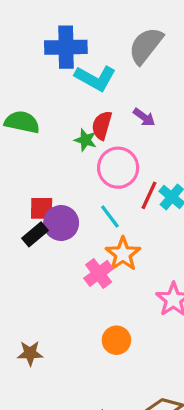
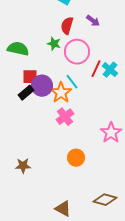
green semicircle: (22, 122) -> (18, 49), moved
green star: (86, 140) -> (54, 44), moved
orange star: (123, 254) -> (61, 93), moved

